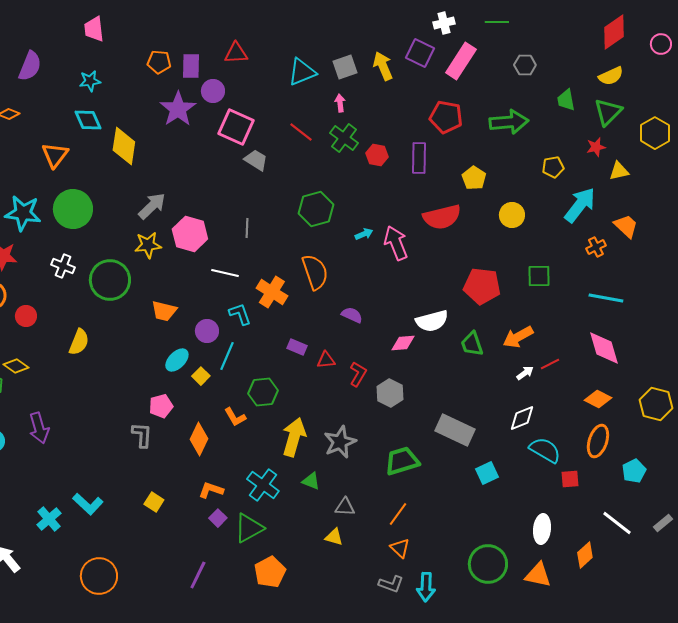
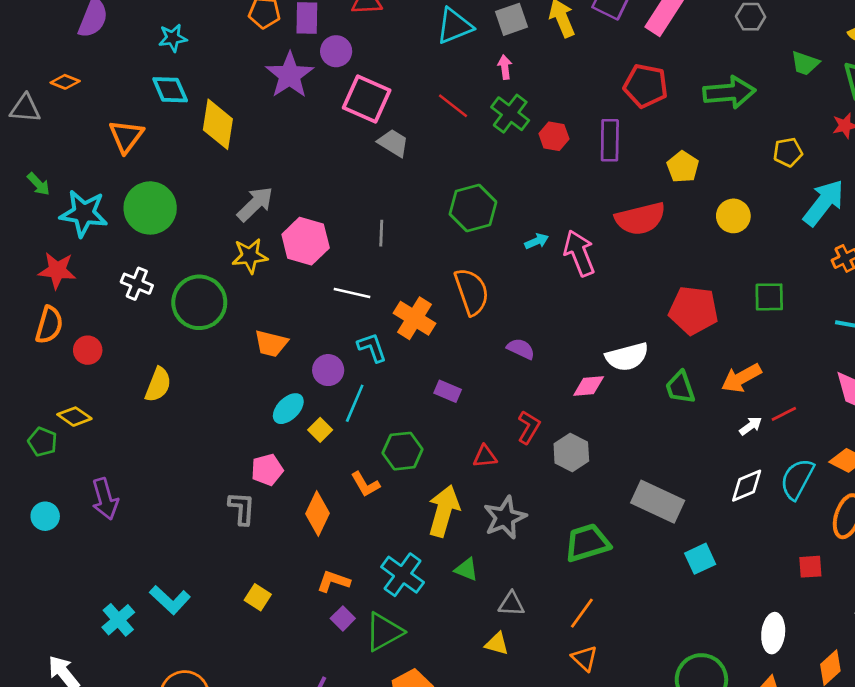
green trapezoid: (566, 100) -> (805, 63), turned -60
red triangle: (326, 360) -> (485, 456), moved
cyan semicircle: (545, 450) -> (797, 479), moved, turned -92

